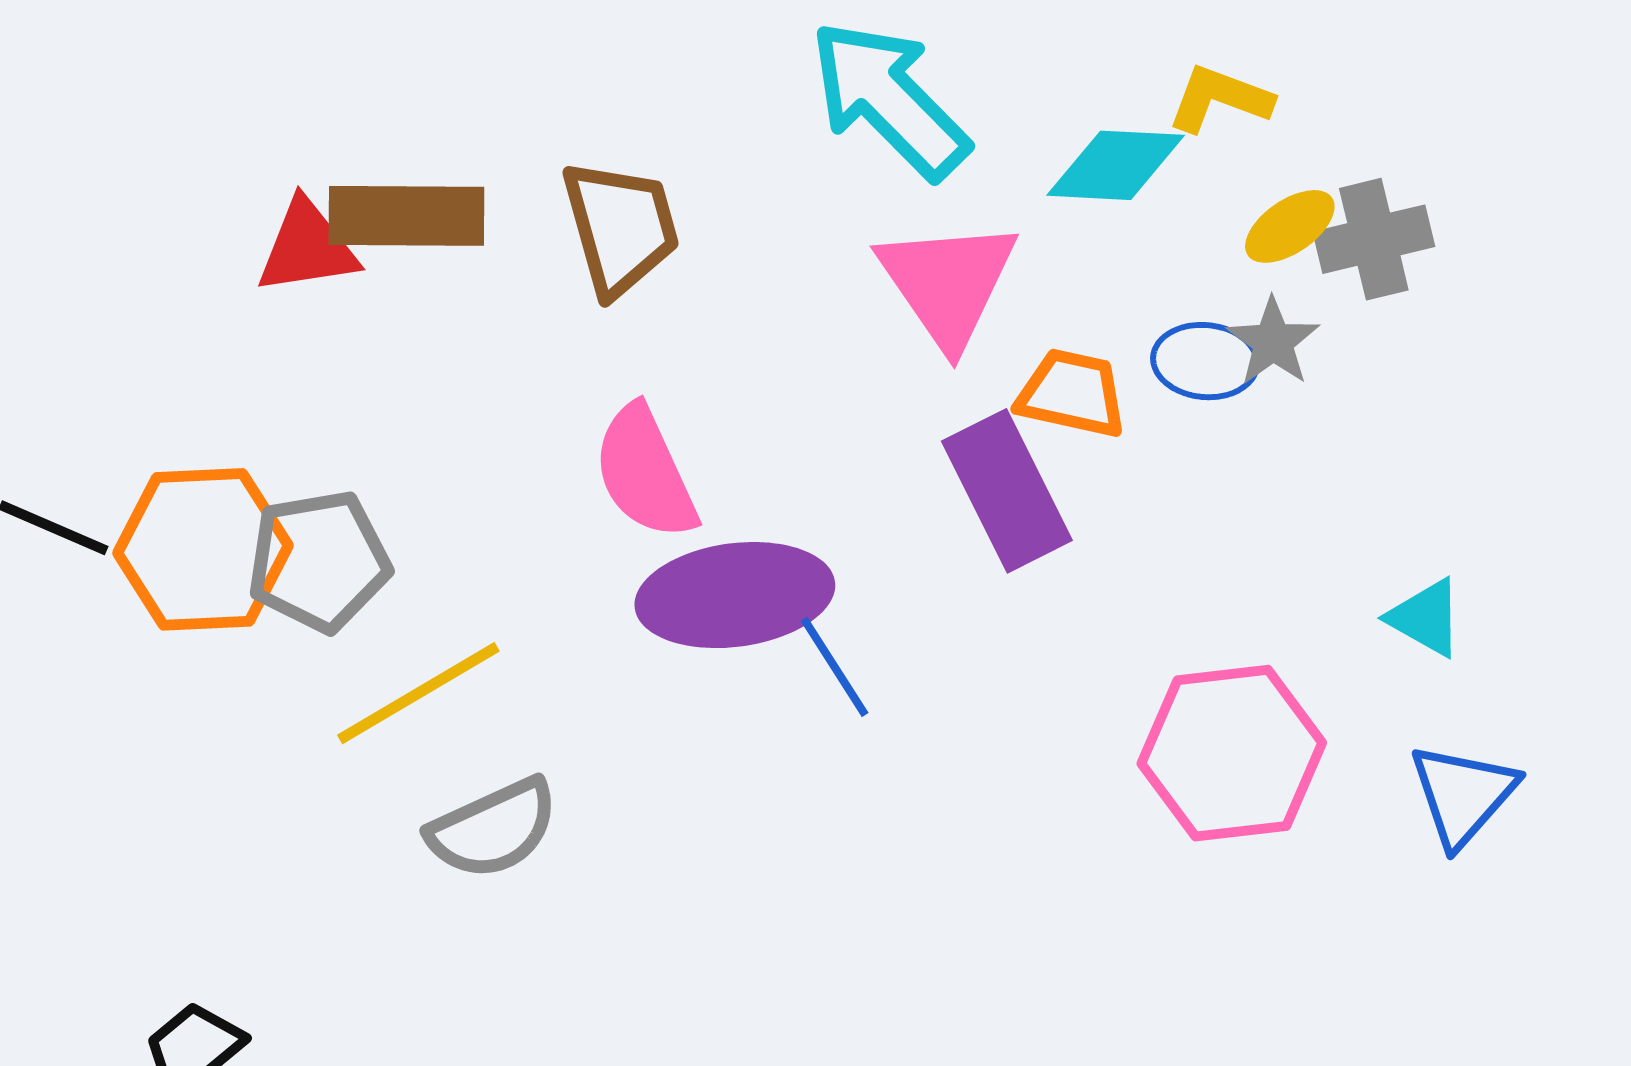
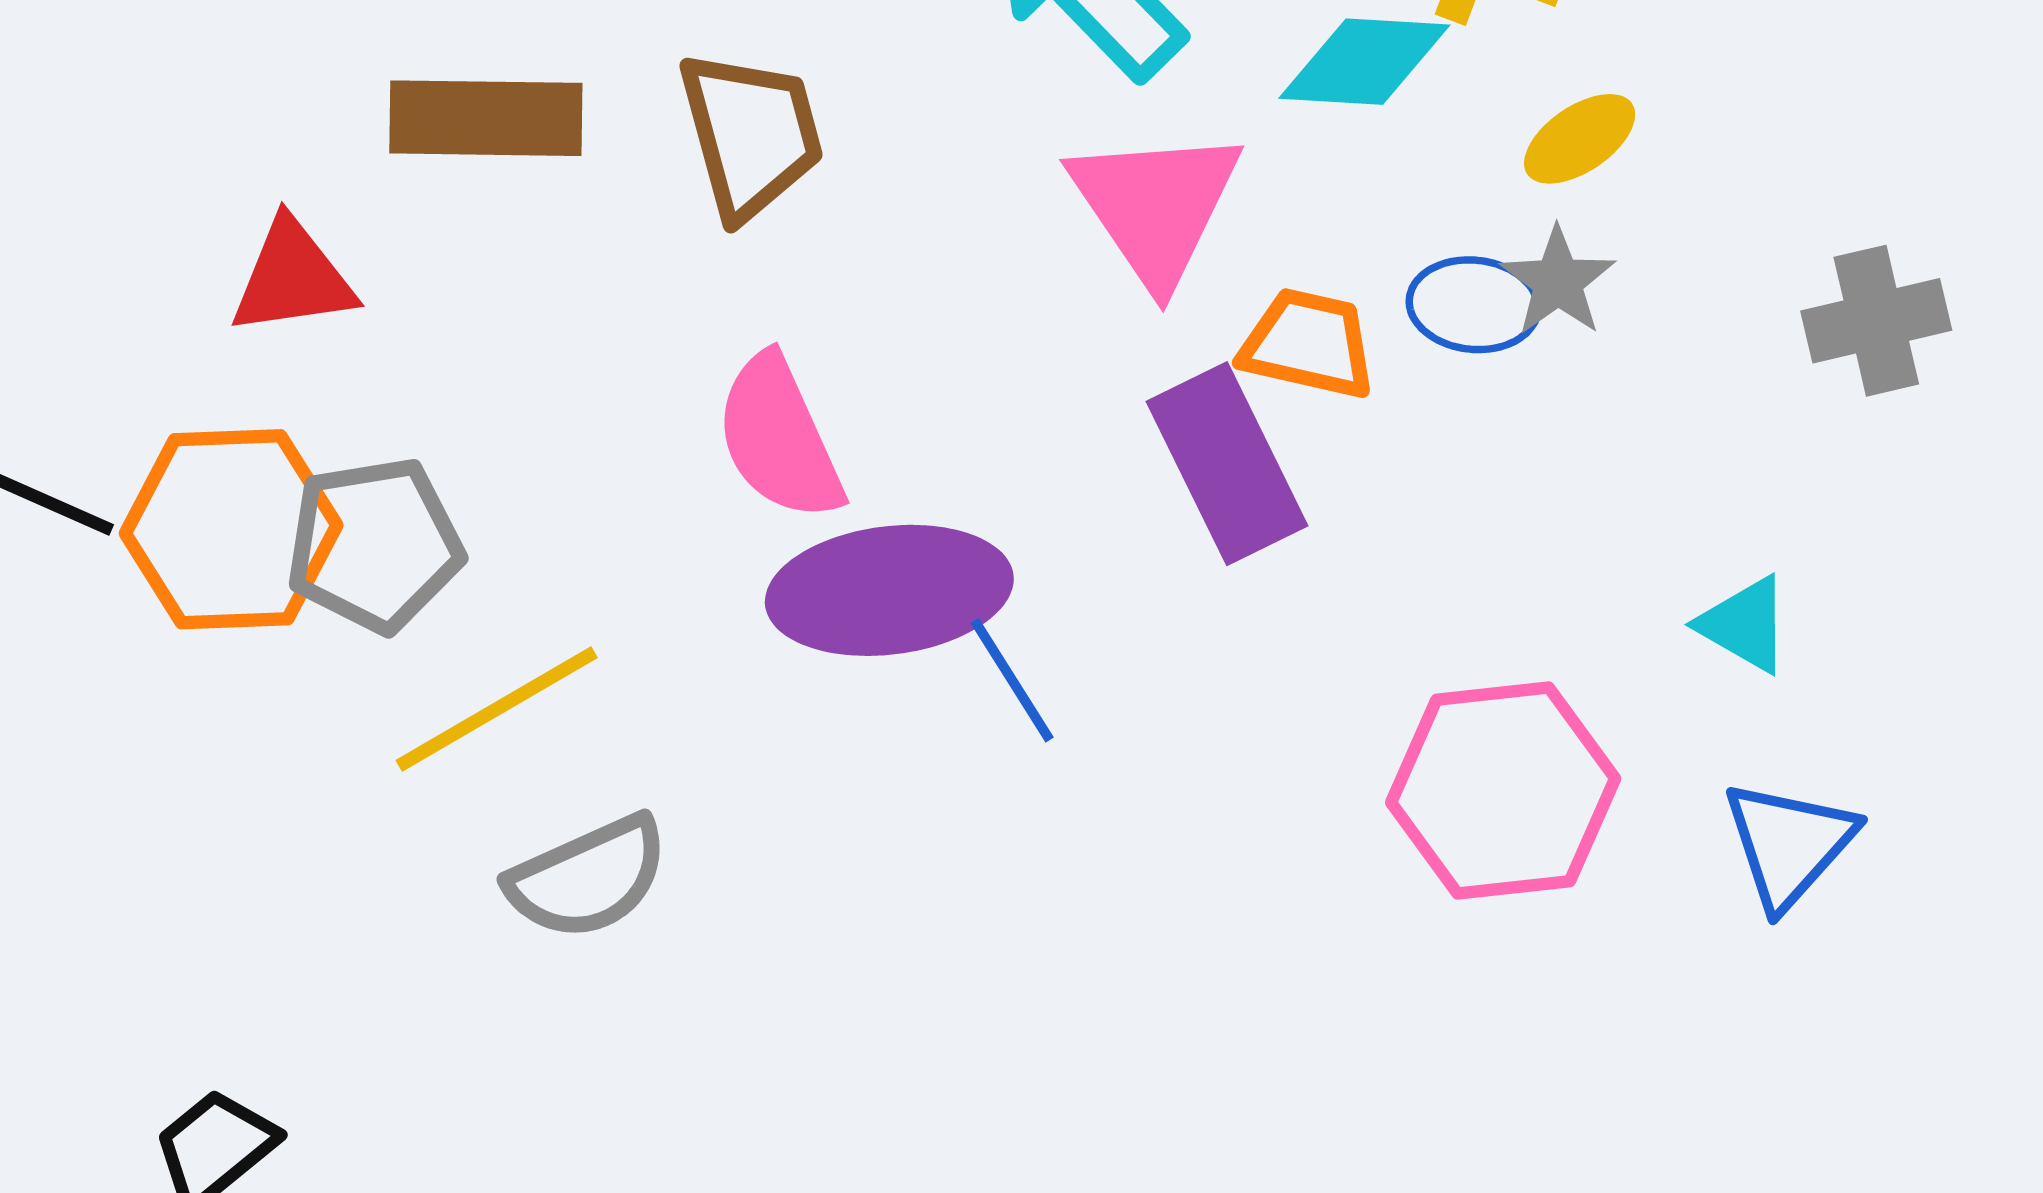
gray cross: (1374, 239) -> (1876, 321), moved
red triangle: (307, 247) -> (293, 278), moved

